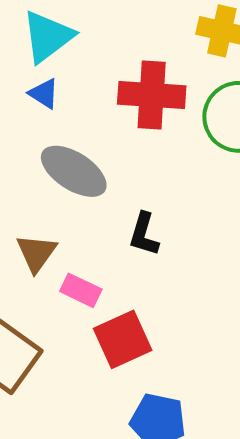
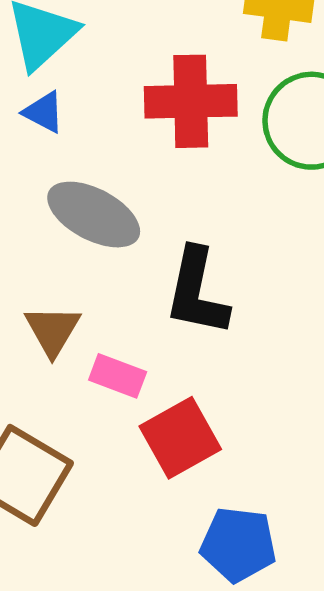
black L-shape: (144, 234) -> (197, 292), size x1.5

